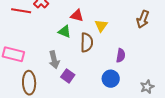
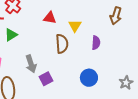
green triangle: (65, 32) -> (11, 35), moved, turned -48
purple semicircle: (121, 55) -> (96, 43), moved
purple square: (68, 76) -> (46, 79), turned 32

